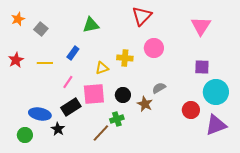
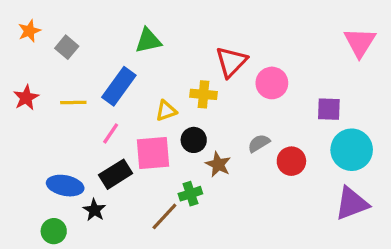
red triangle: (142, 16) -> (231, 62), moved
pink triangle: (201, 26) -> (360, 42), moved
pink circle: (154, 48) -> (272, 83), moved
blue rectangle: (73, 53) -> (119, 86), size x1.6
black circle: (123, 95) -> (194, 140), moved
brown star: (145, 104) -> (218, 164), moved
red circle: (191, 110) -> (291, 161), moved
green circle: (25, 135) -> (54, 231), moved

